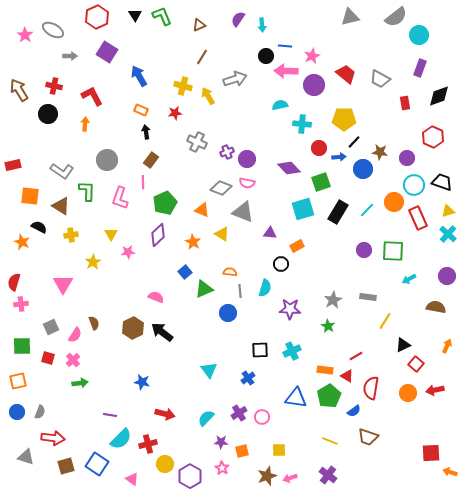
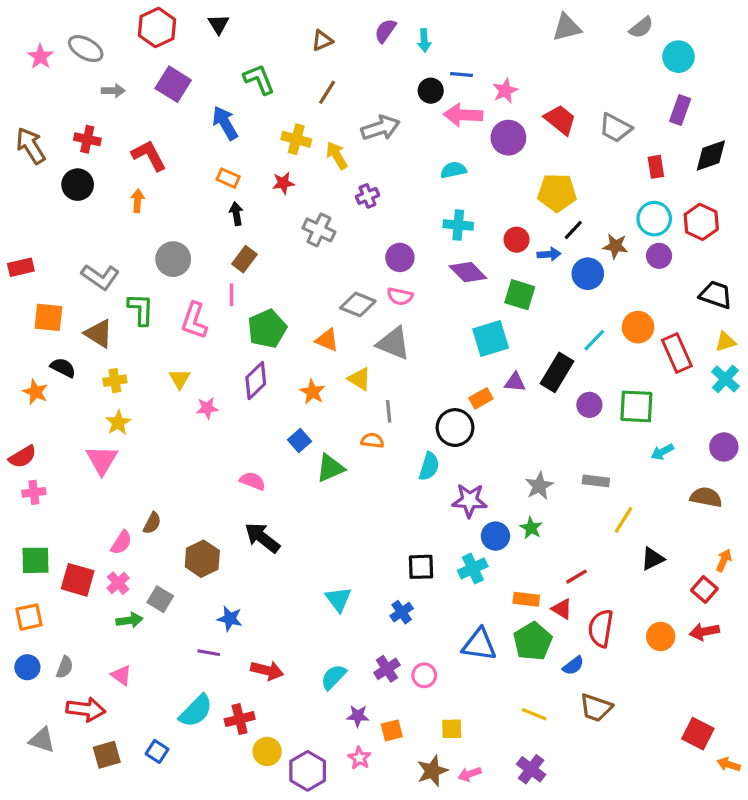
green L-shape: (162, 16) -> (259, 79), moved
gray semicircle: (396, 17) -> (641, 27), size x0.7
cyan cross: (302, 124) -> (458, 225), moved
purple cross: (227, 152) -> (368, 196), moved
green square: (321, 182) -> (520, 295), turned 36
cyan circle: (414, 185) -> (654, 219), moved
black rectangle: (338, 212) -> (557, 372), moved
purple triangle: (270, 233) -> (515, 382), moved
yellow star: (93, 262) -> (118, 423), moved
black circle: (281, 264) -> (455, 428), size x1.5
red semicircle: (14, 282) -> (23, 457), turned -138
gray line: (240, 291) -> (389, 411), moved
blue circle: (228, 313) -> (495, 536), moved
brown semicircle: (94, 323) -> (152, 523), turned 48
gray square: (51, 327) -> (160, 599), moved, turned -35
brown hexagon: (133, 328) -> (202, 559), moved
red square: (48, 358) -> (78, 580), size x1.5
red square: (416, 364) -> (704, 589), moved
purple line: (110, 415) -> (209, 653), moved
red square: (431, 453) -> (698, 734), turned 30
blue square: (97, 464) -> (157, 751), size x0.6
pink triangle: (132, 479) -> (121, 675), moved

